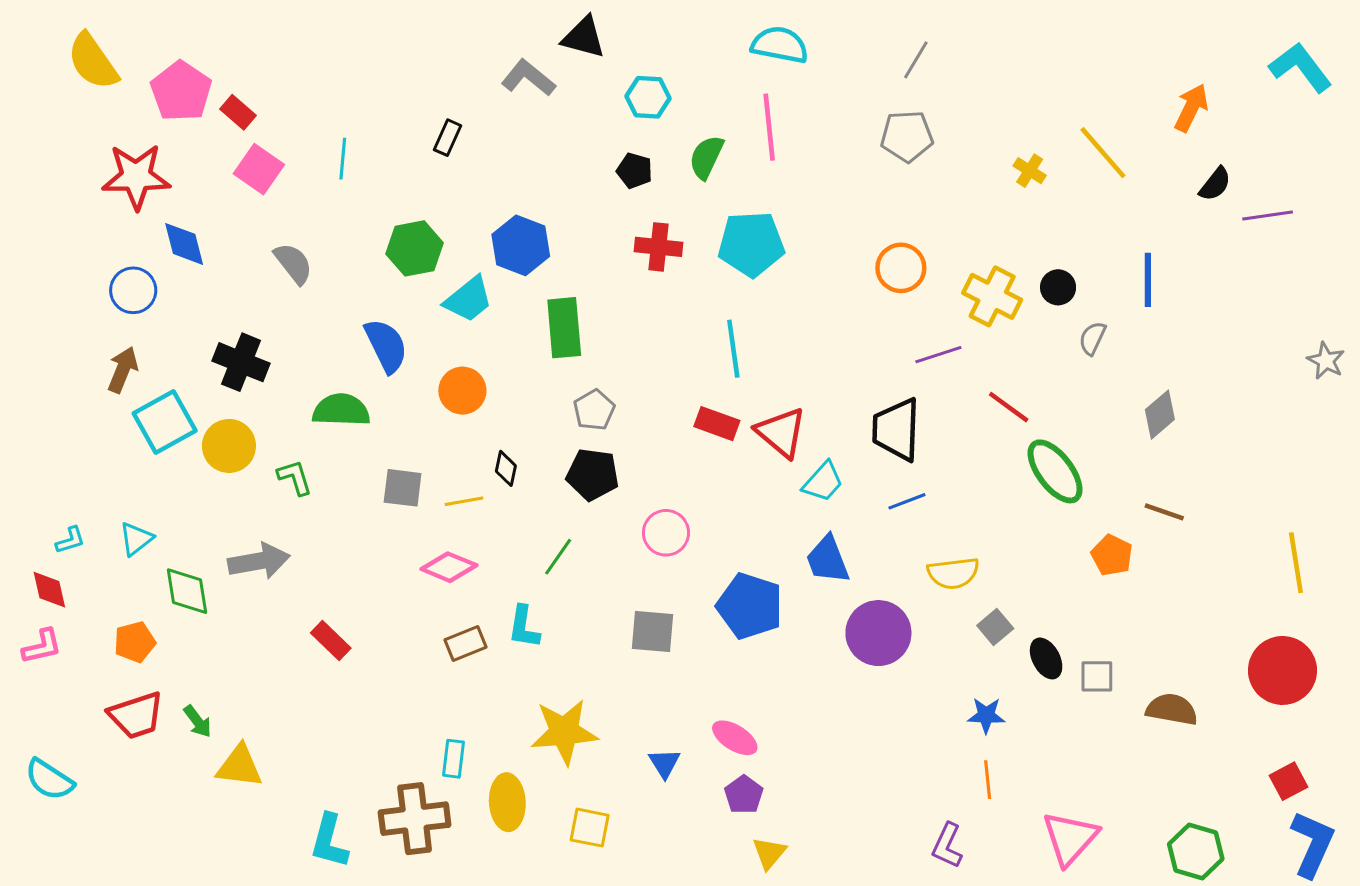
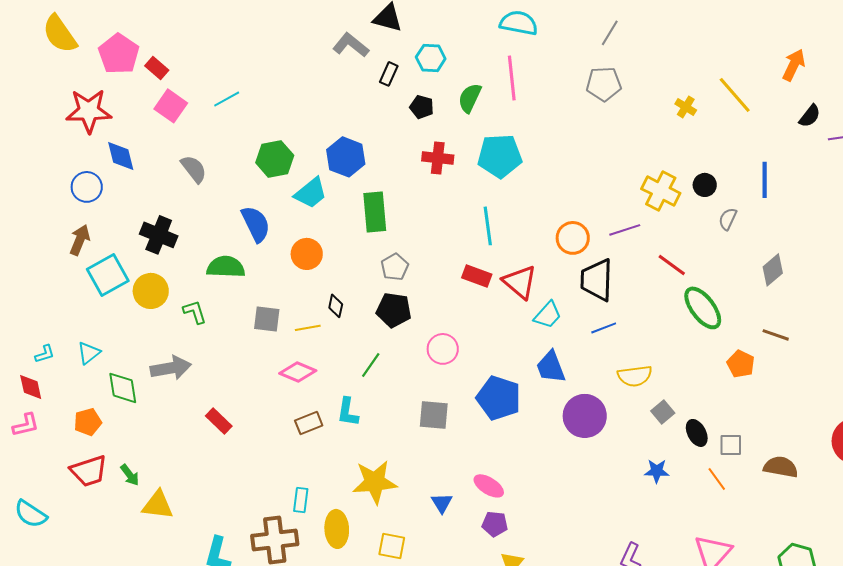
black rectangle: (447, 138) -> (389, 74), moved
cyan line: (343, 159) -> (227, 99), turned 56
orange circle: (901, 268) -> (573, 238), moved
orange line: (988, 780) -> (717, 479), moved, turned -30
purple pentagon: (744, 795) -> (495, 524), turned -30

